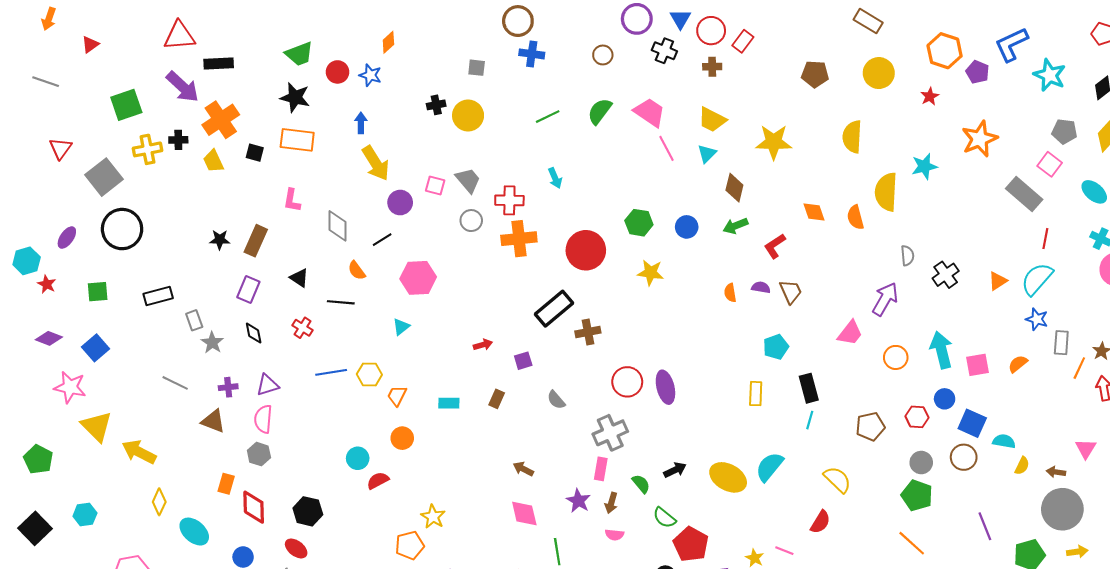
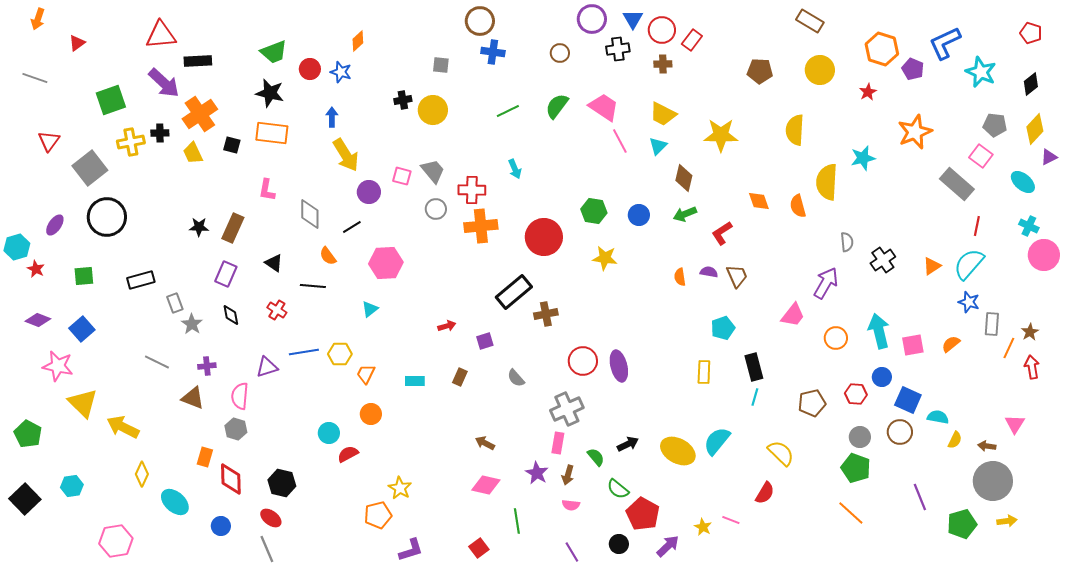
black cross: (664, 51) -> (618, 49), turned -30
purple triangle: (267, 385) -> (267, 367), moved
pink diamond: (524, 513) -> (486, 485), turned -64

